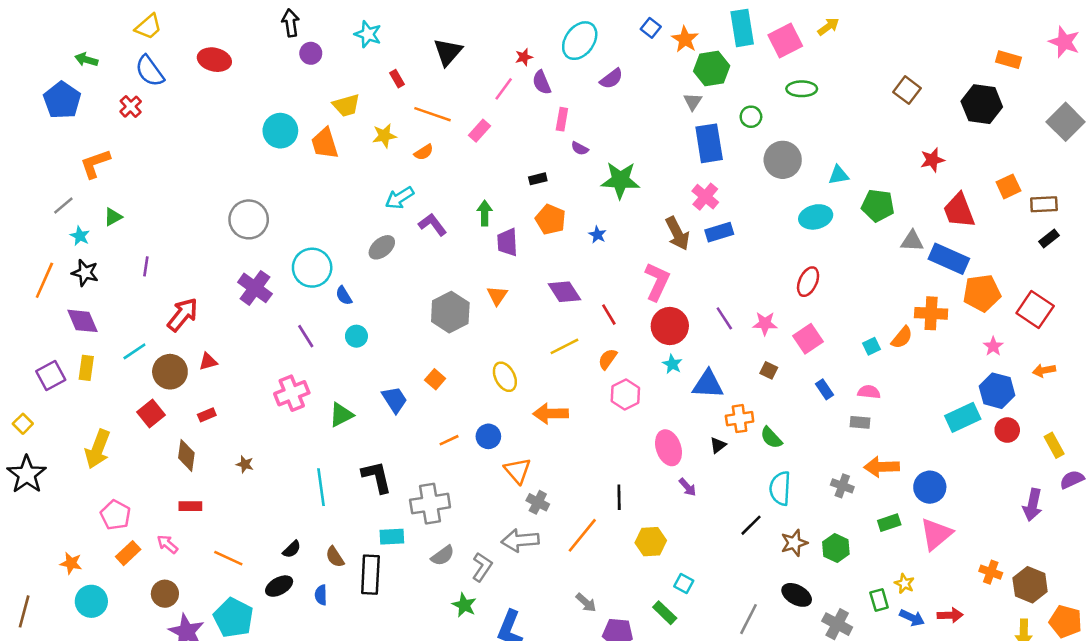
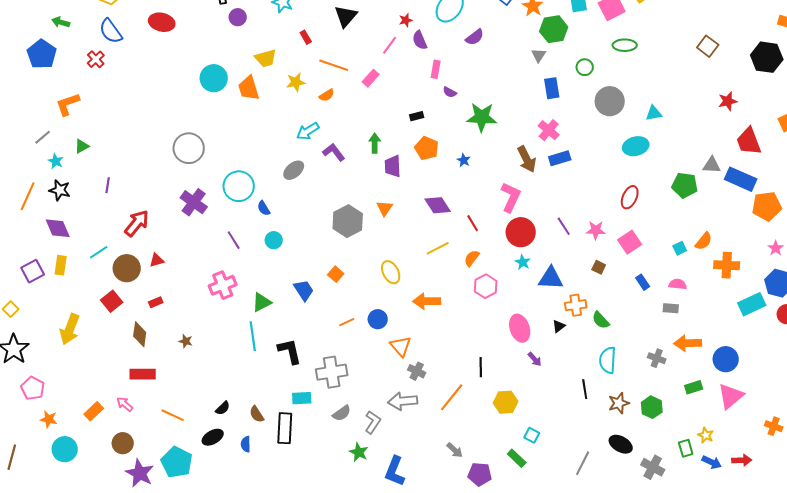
blue rectangle: (709, 143) -> (552, 88), size x0.7
green pentagon: (878, 205) -> (685, 185), moved
orange cross: (931, 313) -> (727, 265), moved
cyan line: (321, 487) -> (253, 336), moved
red rectangle: (190, 506) -> (143, 374), size x1.4
pink pentagon: (115, 515) -> (33, 388), moved
black line: (751, 525) -> (585, 389), turned -54

